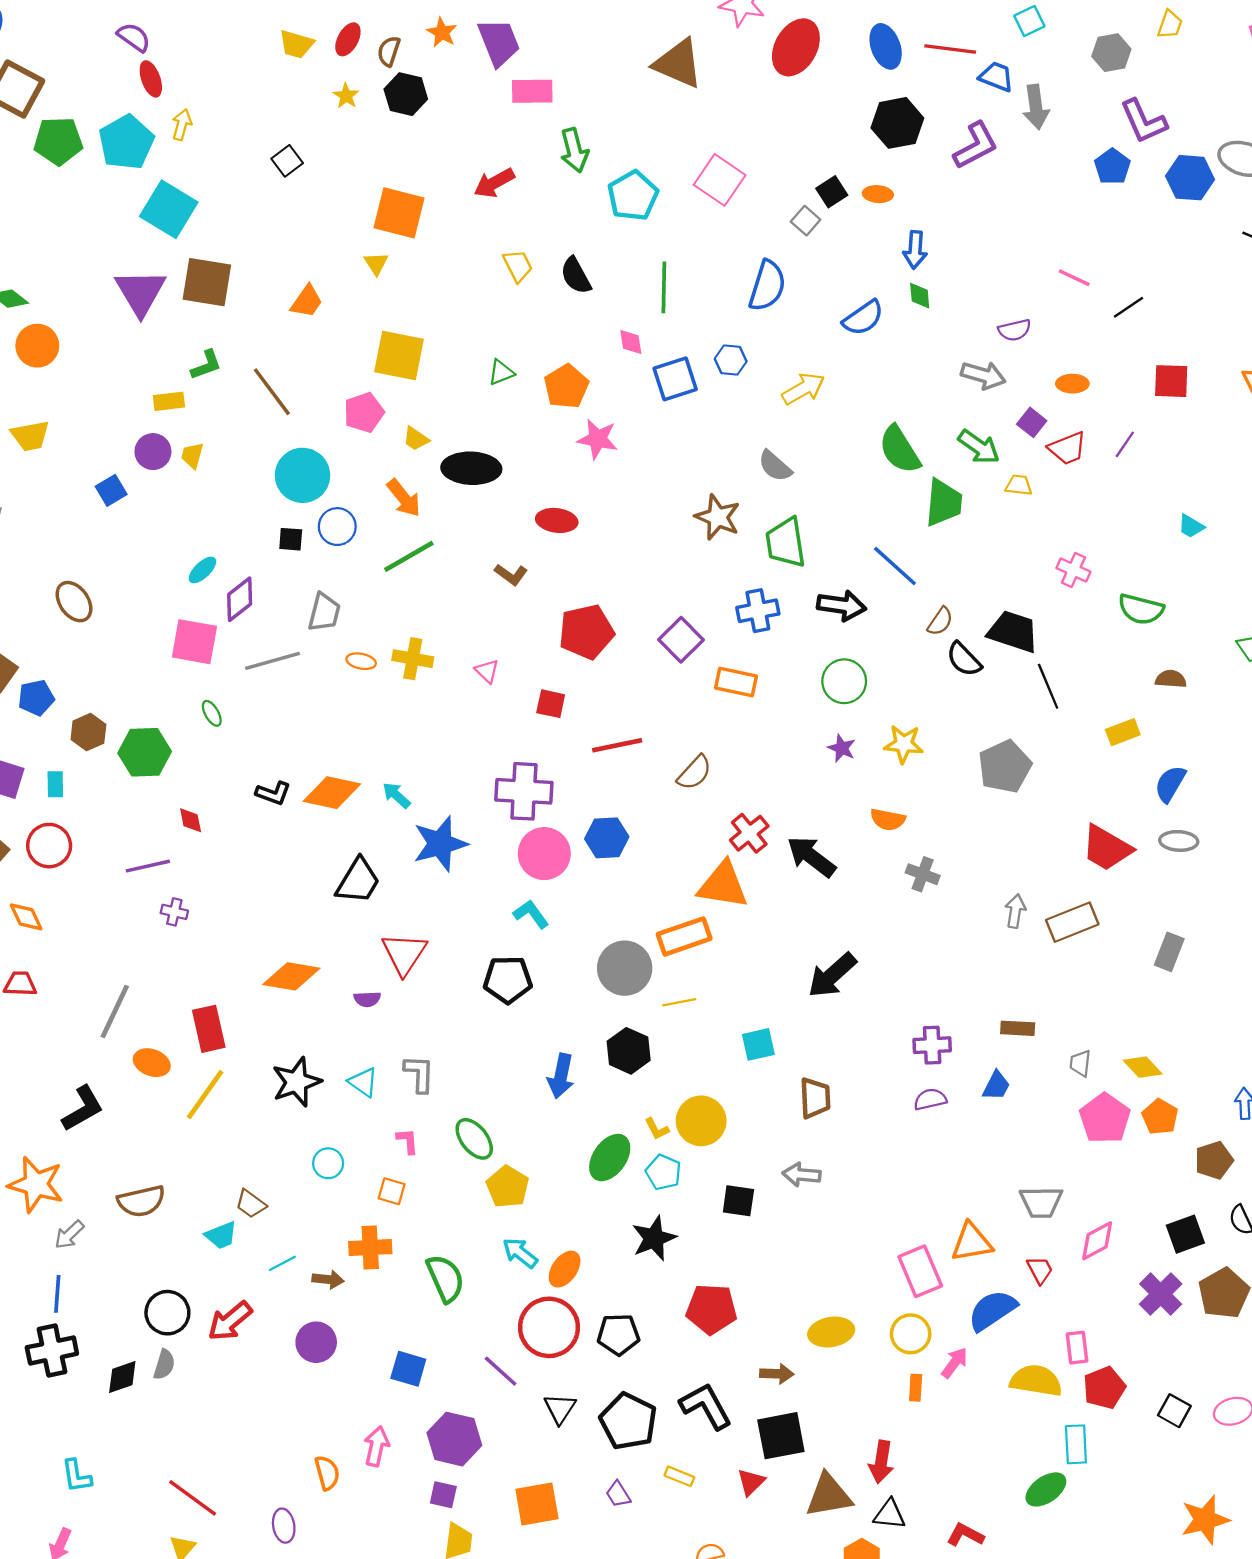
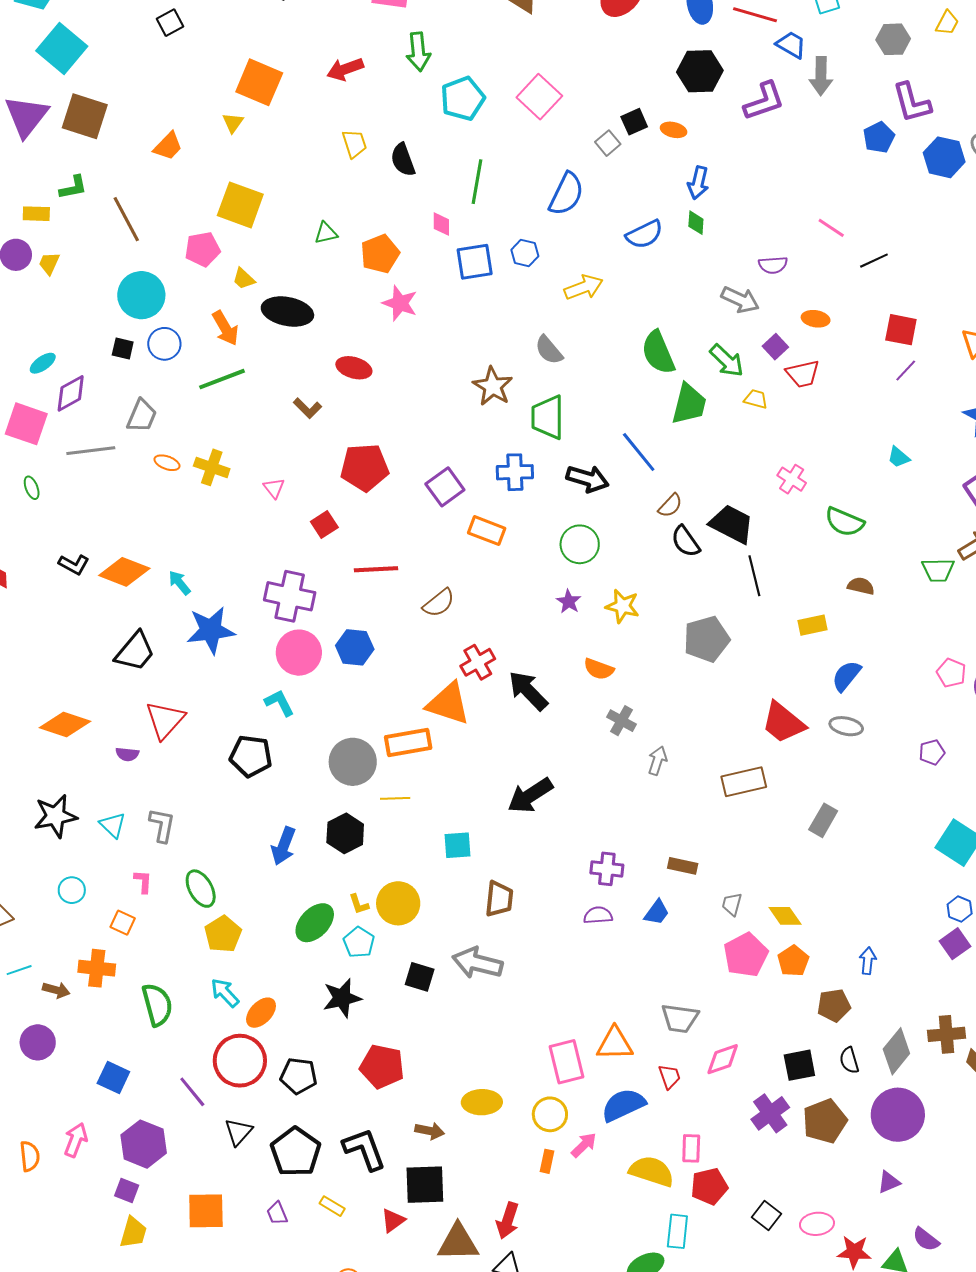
purple line: (1125, 444) -> (906, 370), moved
red square: (551, 704) -> (324, 525), turned 36
gray arrow: (1015, 911) -> (658, 761), moved
gray arrow: (802, 1175) -> (477, 963), size x1.5

